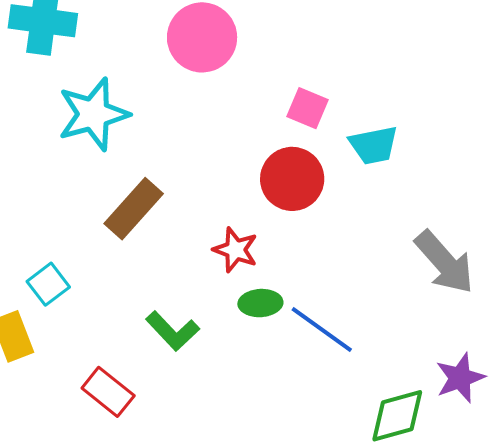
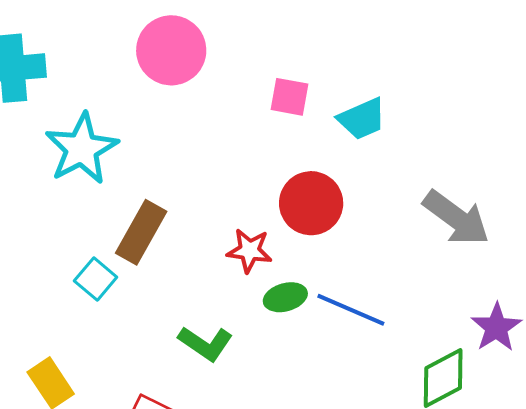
red circle: (292, 179) -> (311, 203), moved
cyan square: (48, 284) -> (96, 279), moved

